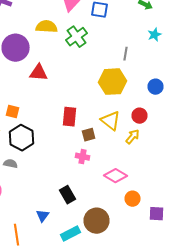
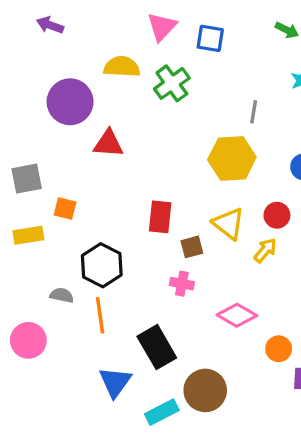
black hexagon: (22, 138) -> (102, 265), moved
black rectangle: (68, 195) -> (157, 347), size x1.4
orange circle: (132, 199) -> (279, 349), moved
blue triangle: (42, 216) -> (115, 382), size x1.5
orange line: (16, 235) -> (100, 315), moved

